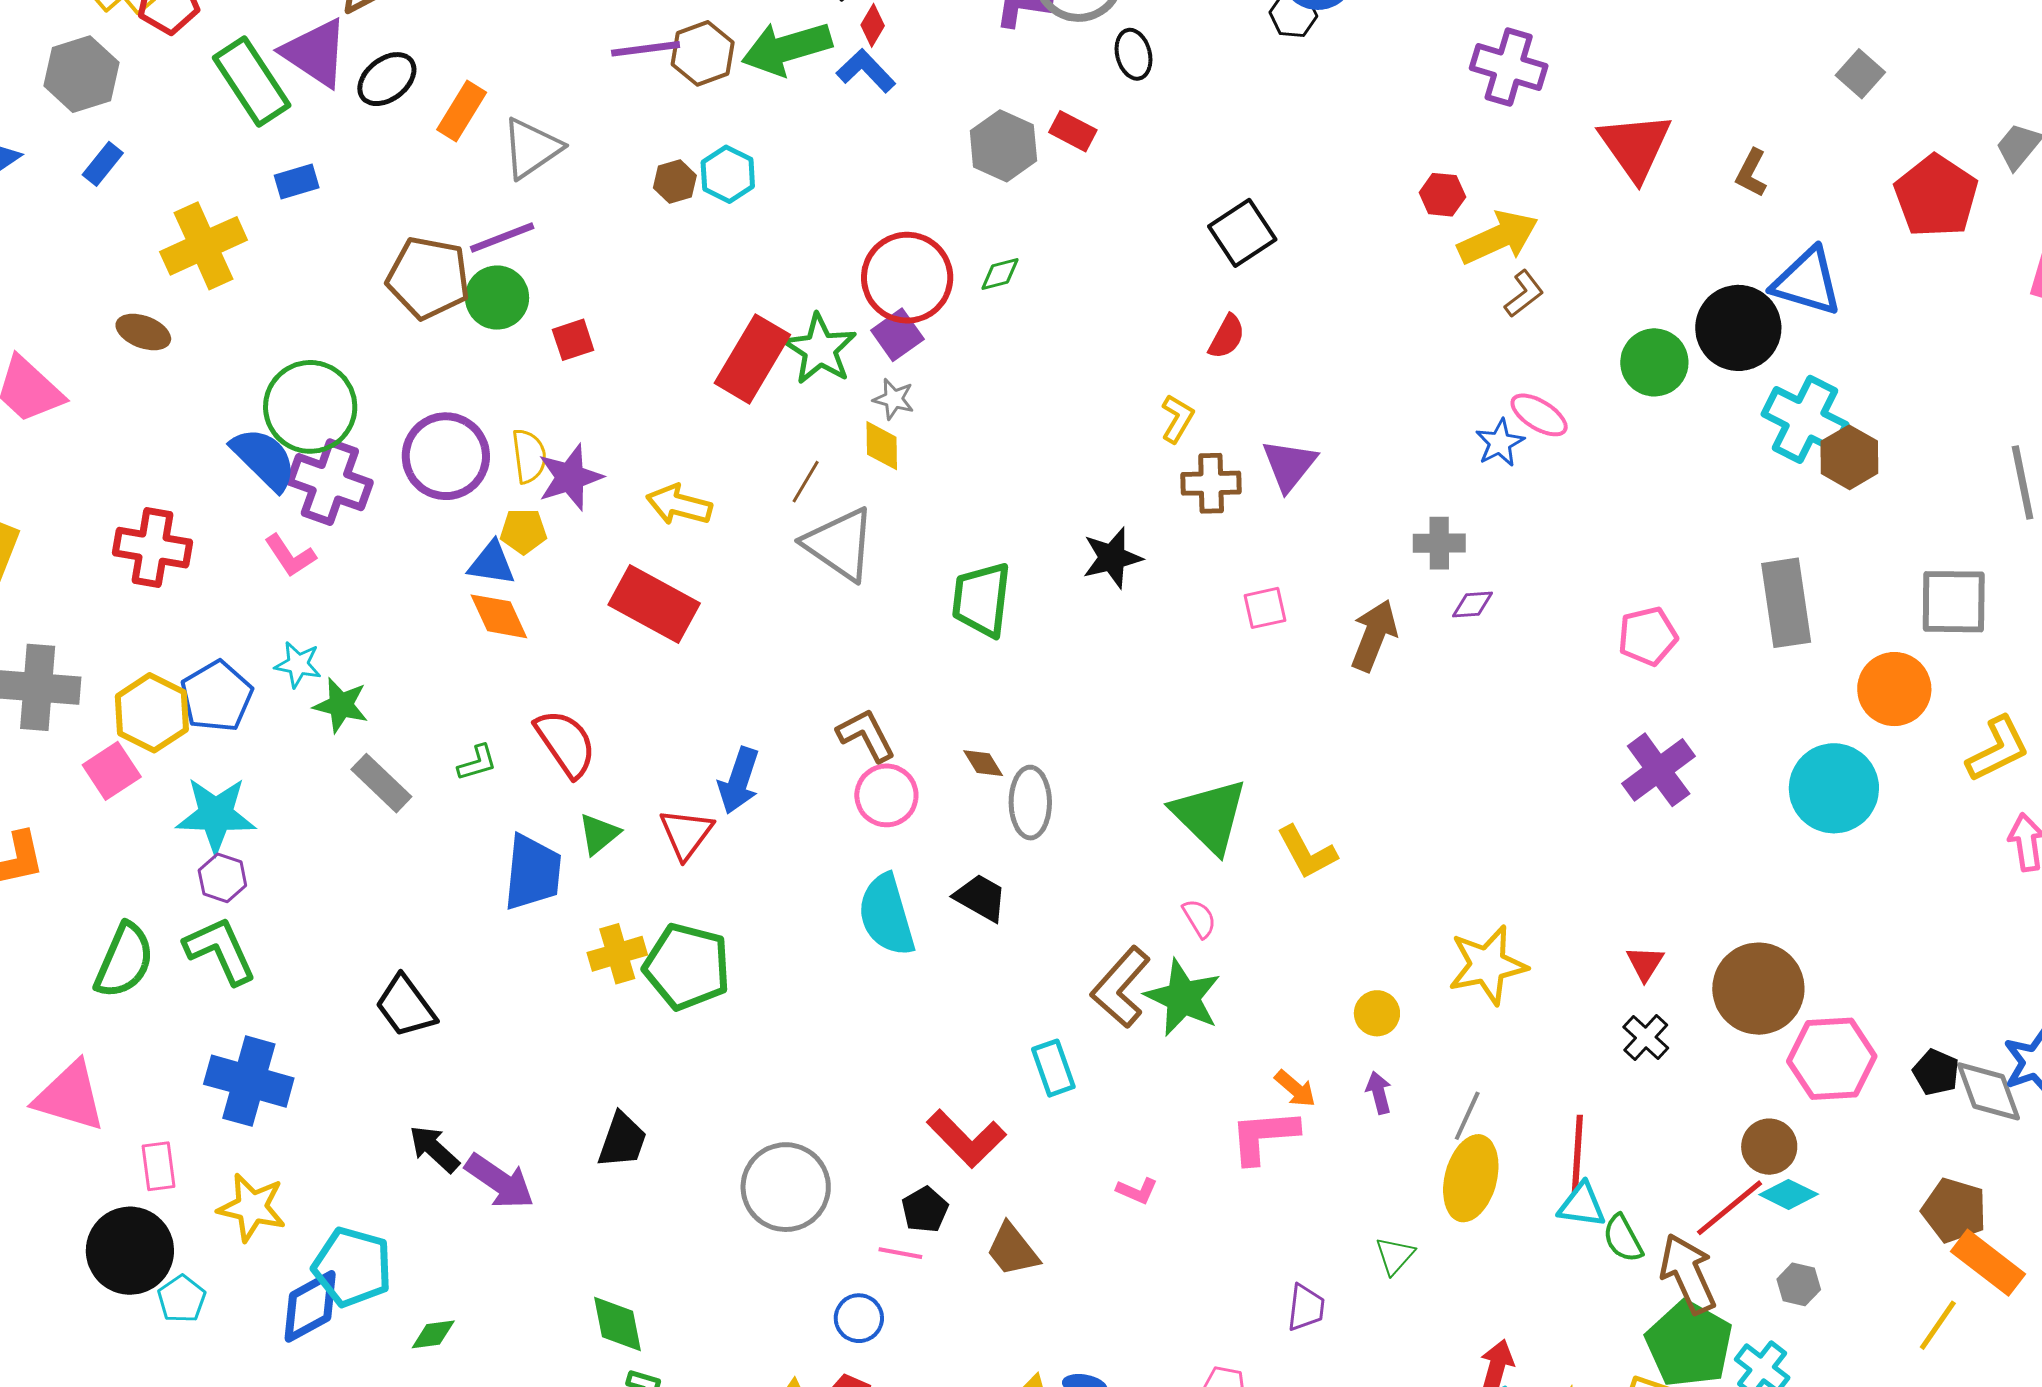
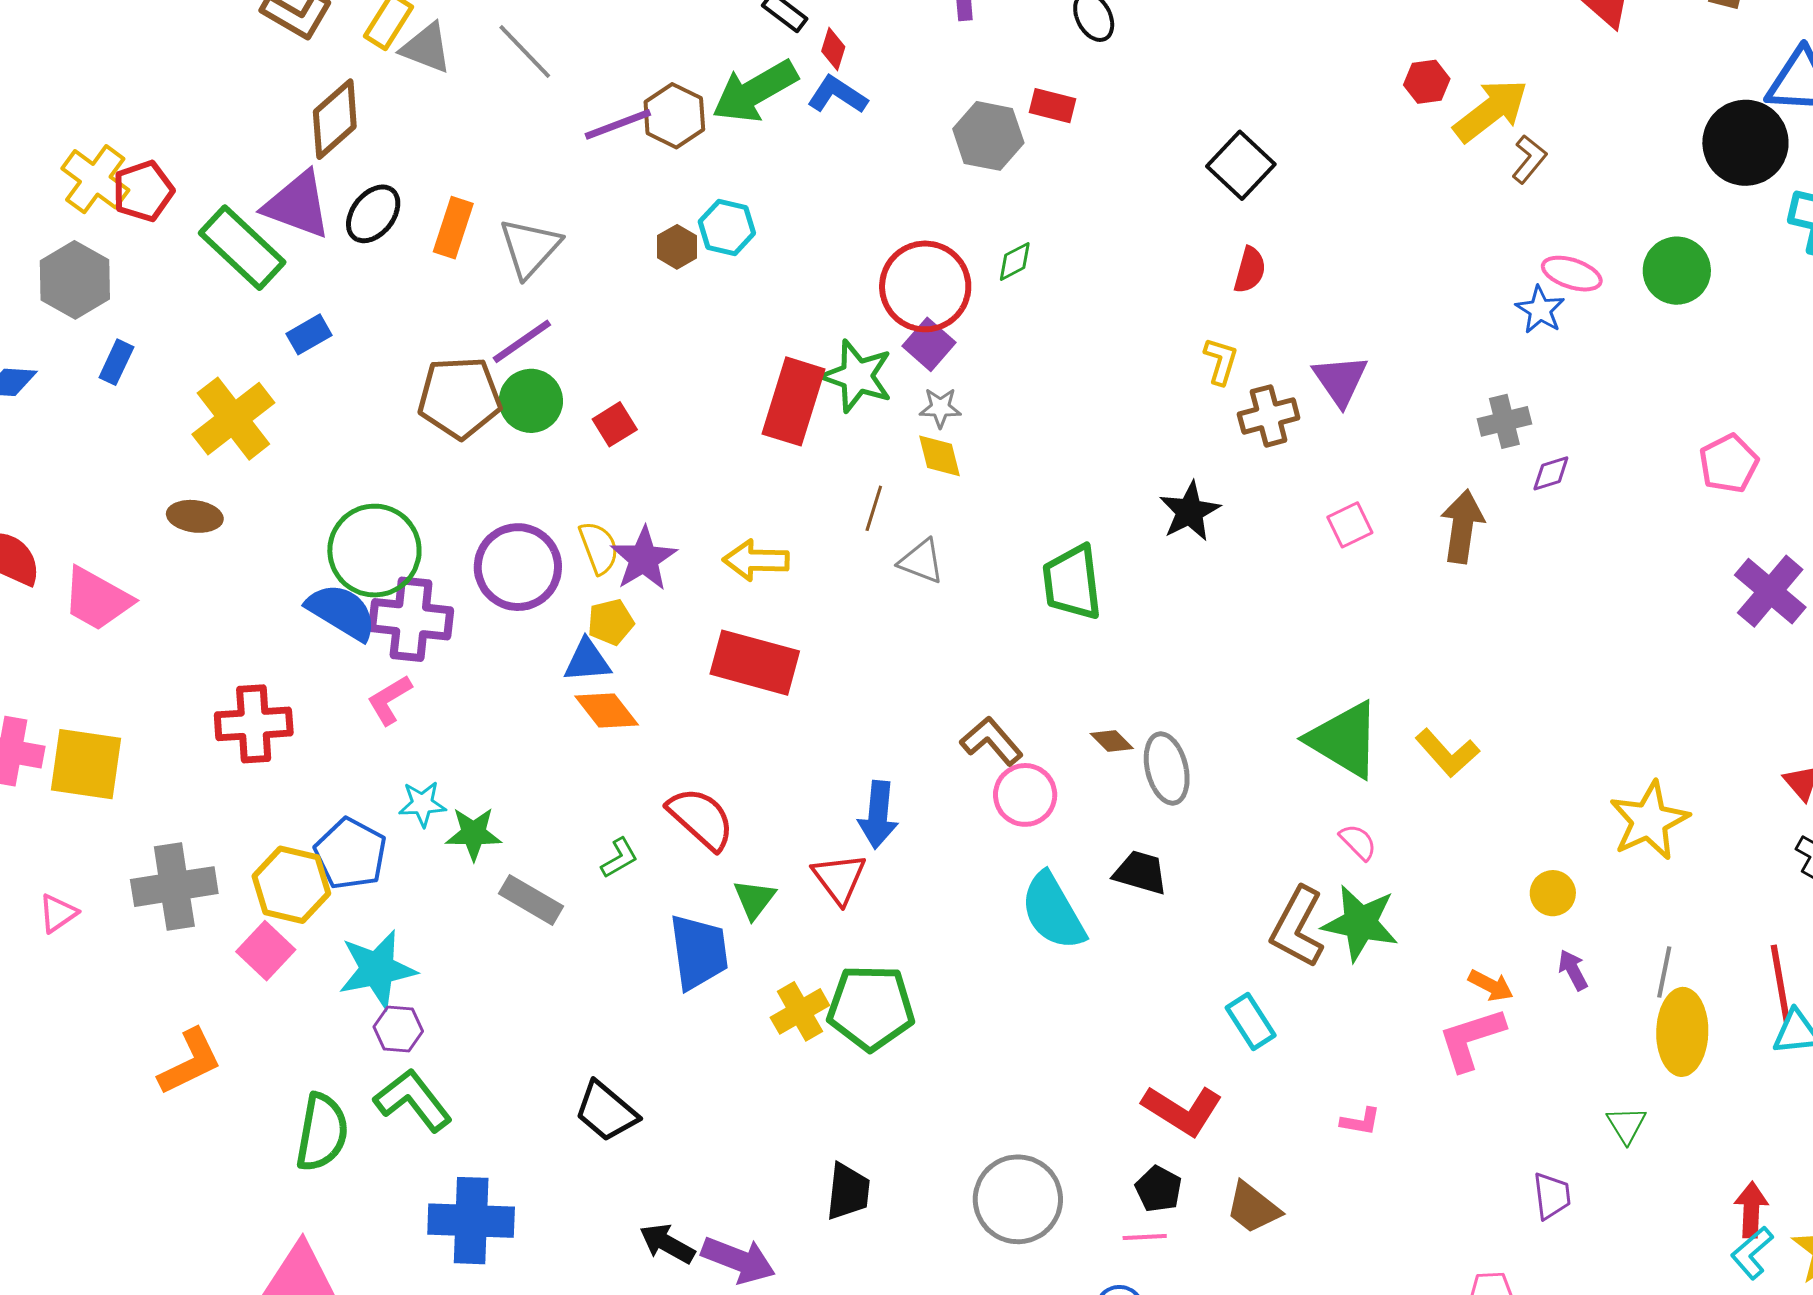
green circle: (1654, 362) -> (1677, 271), moved
gray triangle: (840, 544) -> (921, 561), size x0.6
pink L-shape: (290, 556) -> (389, 700), turned 106

